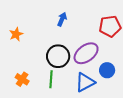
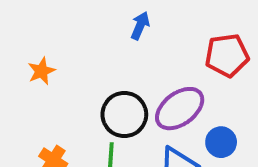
blue arrow: (62, 19) -> (140, 26), moved

